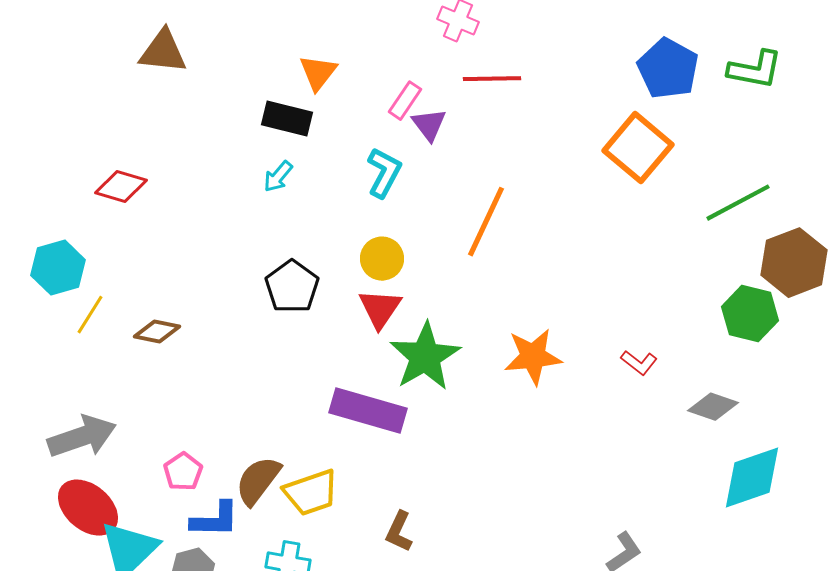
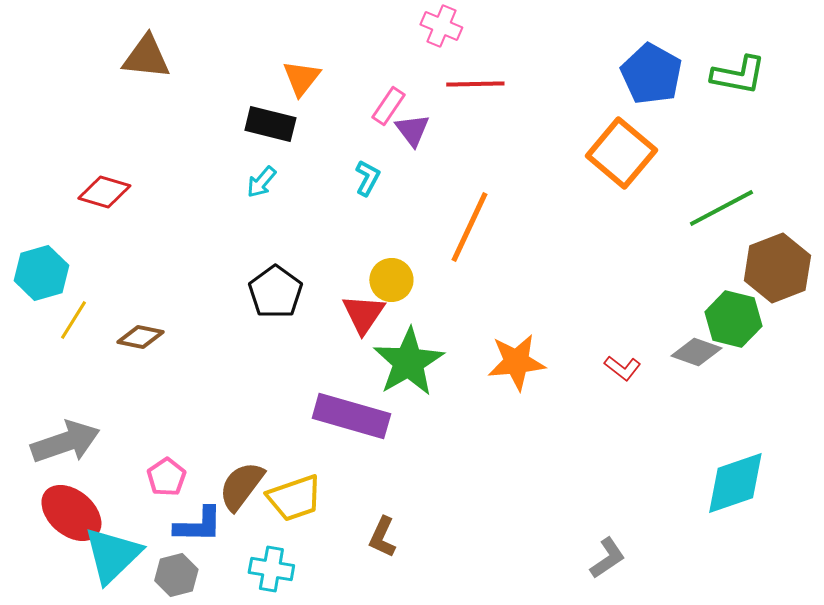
cyan L-shape: (384, 173) -> (367, 178), size x0.7
yellow circle: (382, 259) -> (391, 280), moved
gray diamond: (713, 407) -> (696, 352), moved

